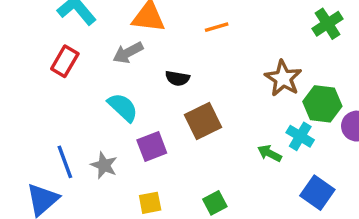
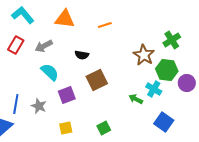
green cross: (328, 24) -> (172, 40), moved
gray arrow: (128, 53) -> (44, 46), moved
blue line: (65, 162) -> (16, 104), turned 30

